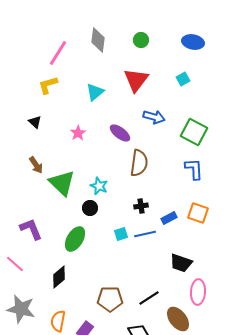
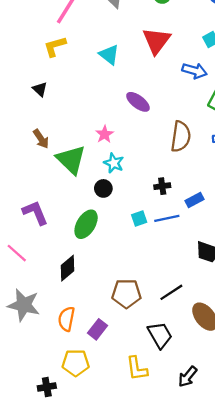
cyan triangle: (95, 92) -> (109, 55), turned -42
blue arrow: (154, 117) -> (195, 71), moved
pink star: (78, 133) -> (104, 134), moved
brown semicircle: (139, 163) -> (181, 137), moved

